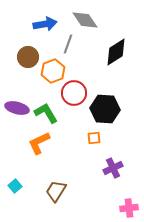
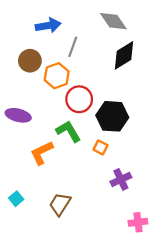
gray diamond: (85, 20) -> (113, 21), moved
green L-shape: (46, 113) -> (68, 131), moved
orange square: (94, 138) -> (101, 147), turned 32

